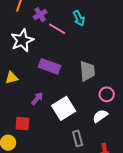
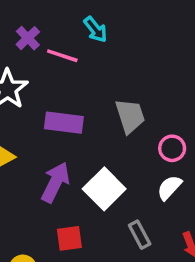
purple arrow: (37, 99) -> (55, 182), size x1.6
red square: (22, 124) -> (69, 238), moved

